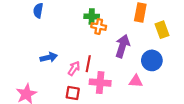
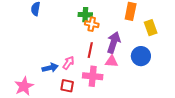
blue arrow: (49, 57) -> (50, 68), moved
red line: (88, 64) -> (90, 50), moved
pink triangle: (136, 81) -> (112, 61), moved

